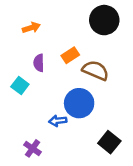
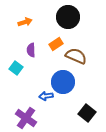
black circle: (104, 20) -> (68, 17), moved
purple cross: (33, 148) -> (26, 118), size x1.5

